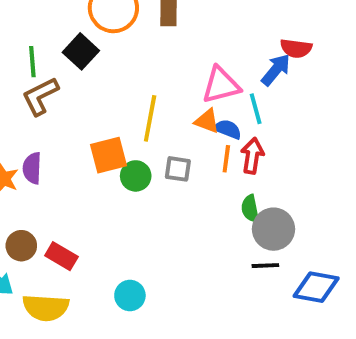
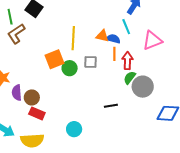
pink triangle: (221, 85) -> (152, 40), moved
red arrow: (252, 156) -> (127, 61), moved
purple semicircle: (32, 168) -> (17, 93), moved
green semicircle: (250, 209) -> (130, 78), turned 56
brown circle: (21, 246) -> (32, 97), moved
black line: (265, 266) -> (111, 106), moved

